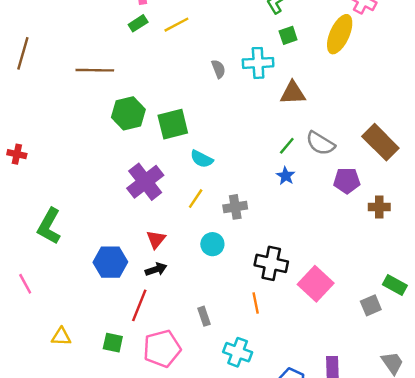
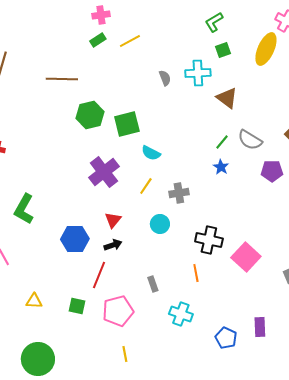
brown triangle: (293, 93) -> (227, 98), turned 40

